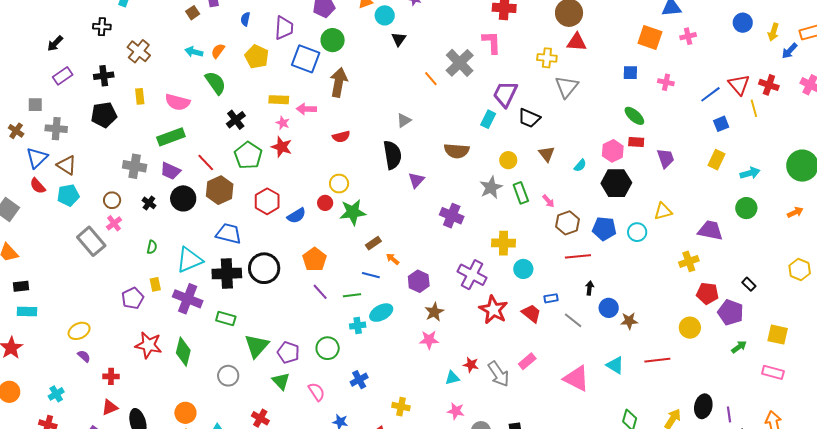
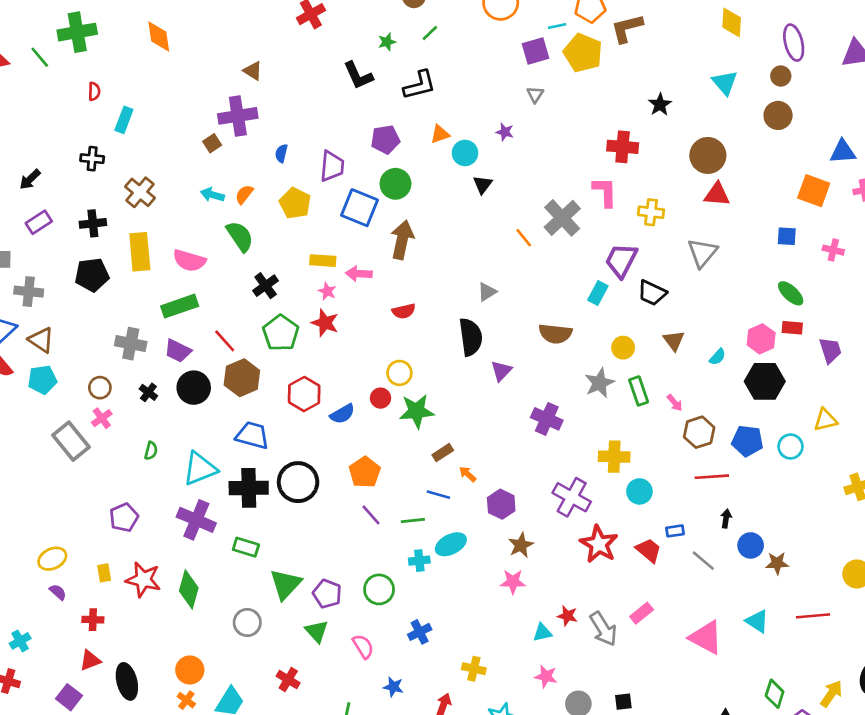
yellow cross: (547, 58) -> (651, 212), moved
yellow rectangle: (140, 96) -> (140, 252), size x1.8
yellow rectangle: (155, 284) -> (104, 573), moved

